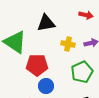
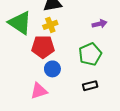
yellow cross: (68, 44) -> (50, 25), moved, turned -32

